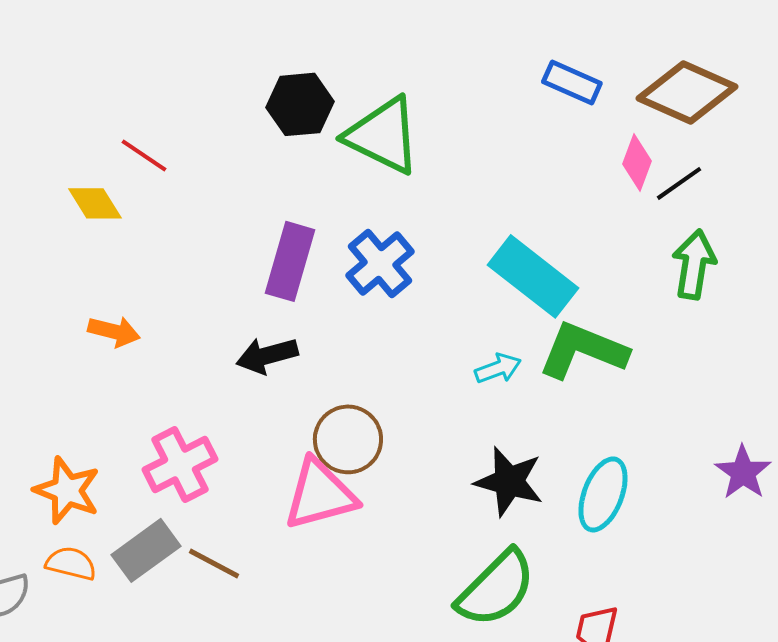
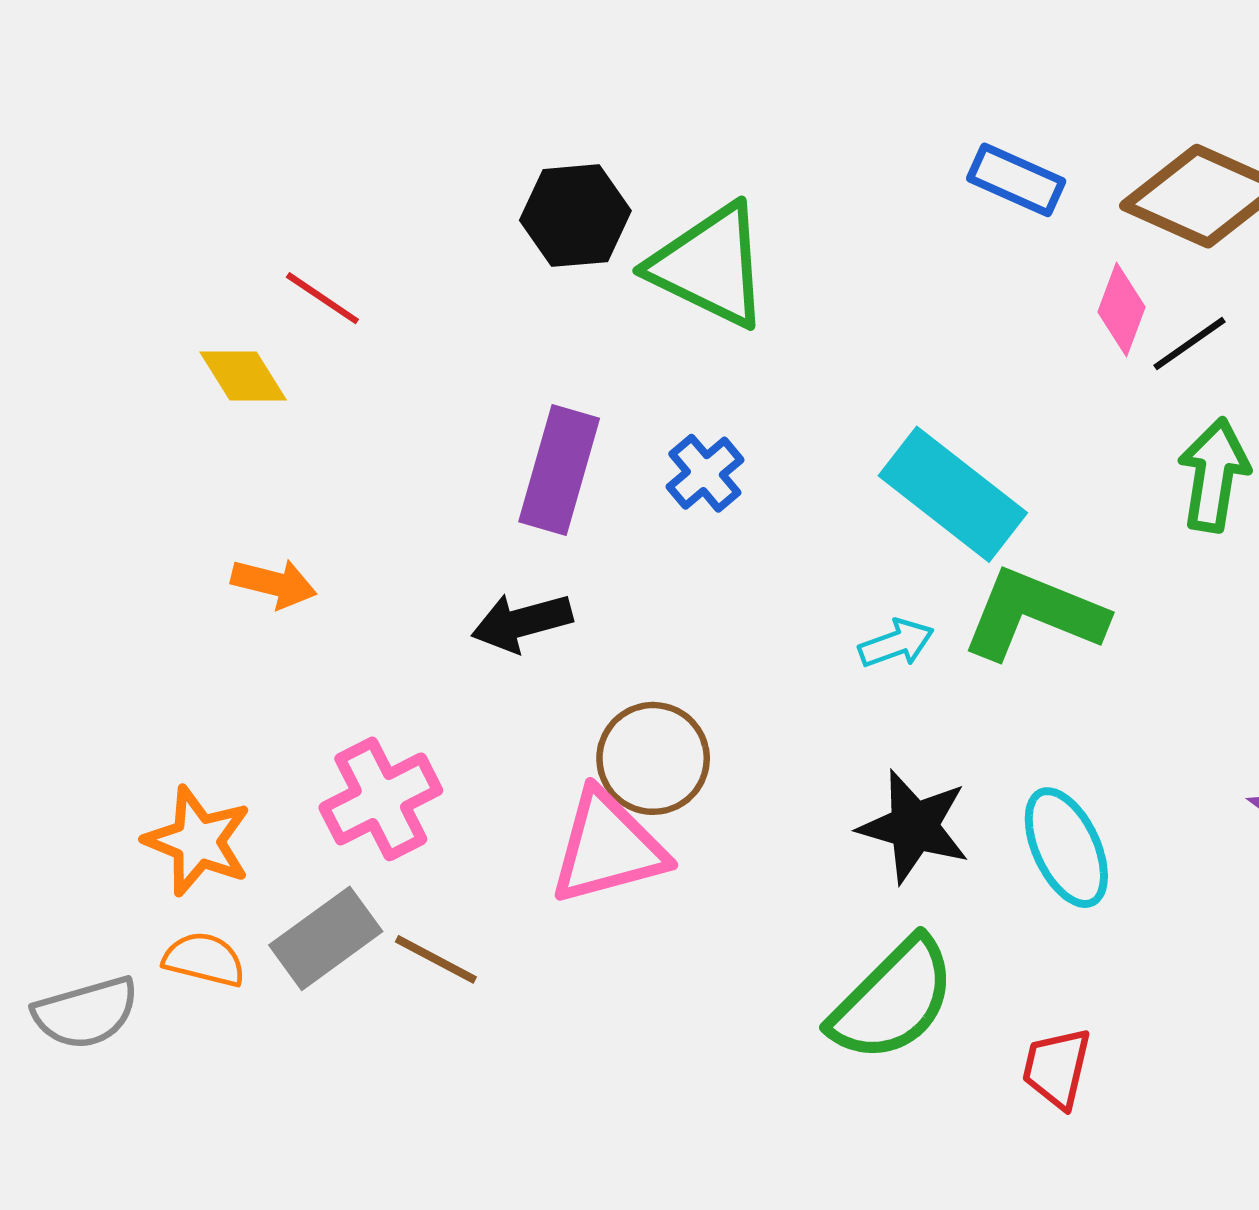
blue cross: (380, 263) -> (705, 473), size x0.7
cyan ellipse: (603, 494) -> (1066, 848), turned -46

